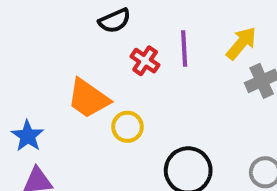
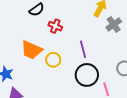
purple line: (184, 49) -> (83, 49), moved

